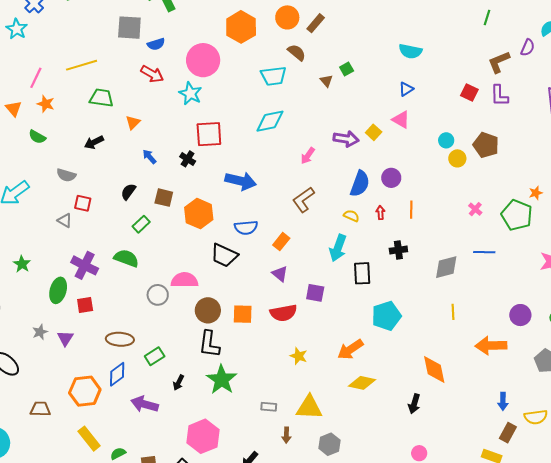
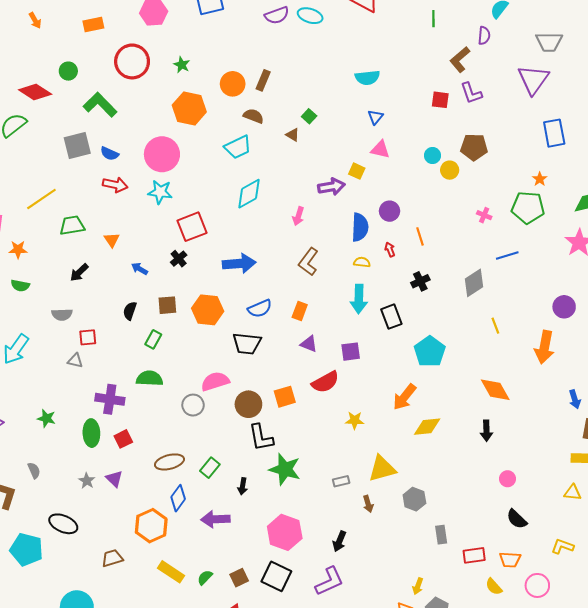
blue semicircle: (156, 44) -> (109, 154), turned 60
black cross: (188, 159) -> (179, 259), turned 35
orange arrow: (491, 346) -> (544, 347), turned -60

